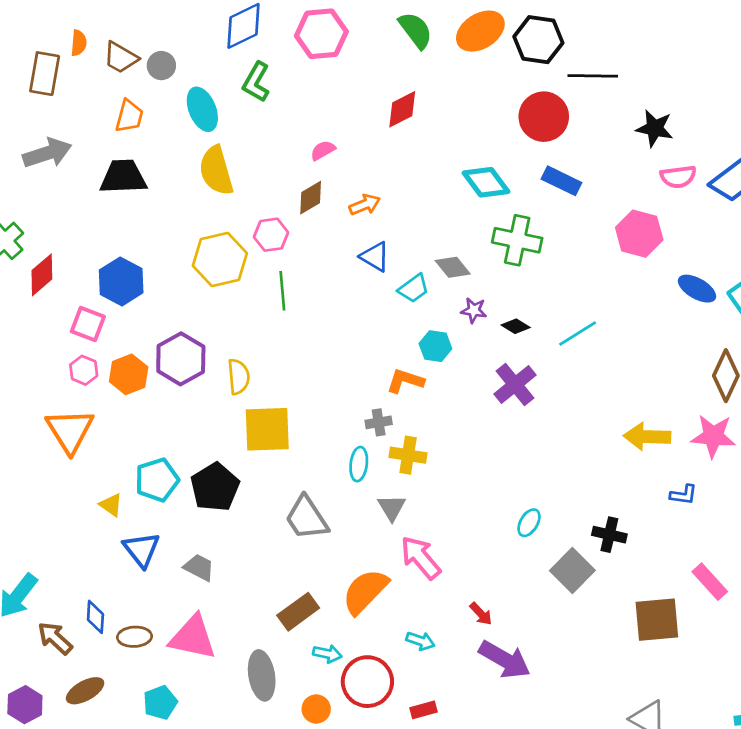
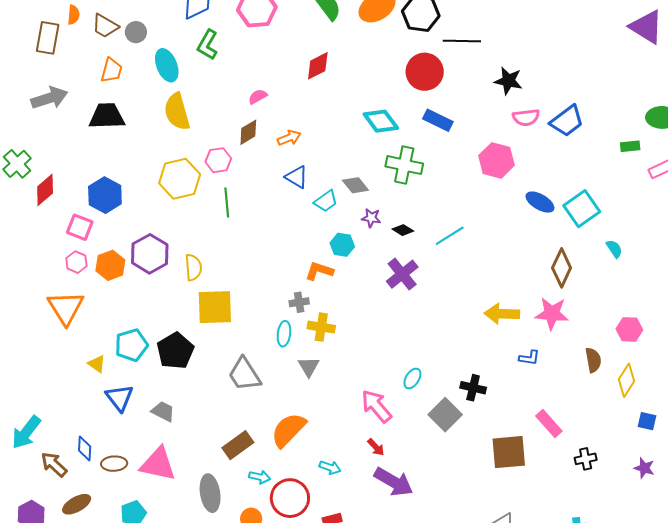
pink arrow: (421, 558) -> (376, 406), moved

